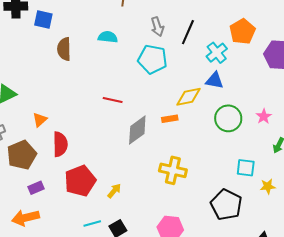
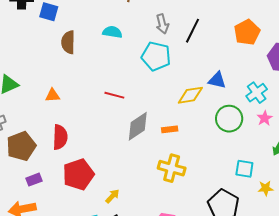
cyan cross: (217, 53) -> (257, 93), moved
orange rectangle: (170, 119) -> (170, 129), moved
orange triangle: (40, 120) -> (53, 95), moved, turned 35
yellow arrow: (114, 191) -> (112, 196), moved

